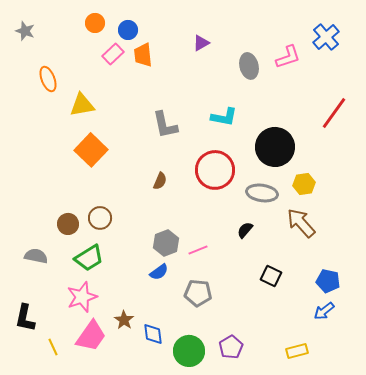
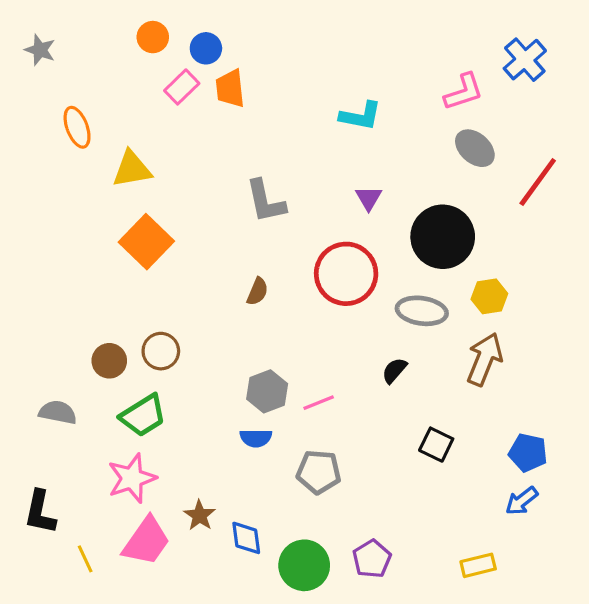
purple triangle: (201, 43) -> (369, 198), moved, turned -30
gray ellipse: (249, 66) -> (475, 148), moved, turned -35
cyan L-shape: (224, 117) -> (361, 116), moved
brown arrow: (301, 223) -> (485, 359), turned 64
blue semicircle: (159, 272) -> (256, 438), turned 36

